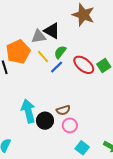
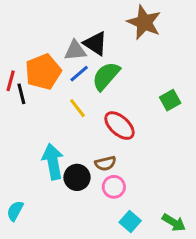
green semicircle: (60, 52) -> (106, 76), size x1.5
yellow line: (43, 57) -> (77, 108), moved
red ellipse: (84, 65) -> (119, 126), moved
blue line: (57, 67) -> (79, 74), moved

